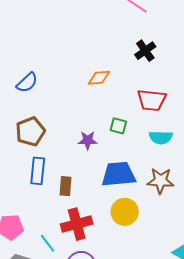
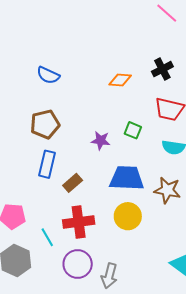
black cross: (145, 51) -> (162, 69), moved
blue semicircle: (27, 83) -> (48, 75), turned 60
brown rectangle: (65, 186) -> (73, 183), turned 36

